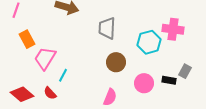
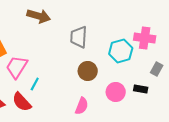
gray rectangle: (185, 71) -> (157, 69), moved
red semicircle: (50, 93) -> (22, 102), size x1.5

